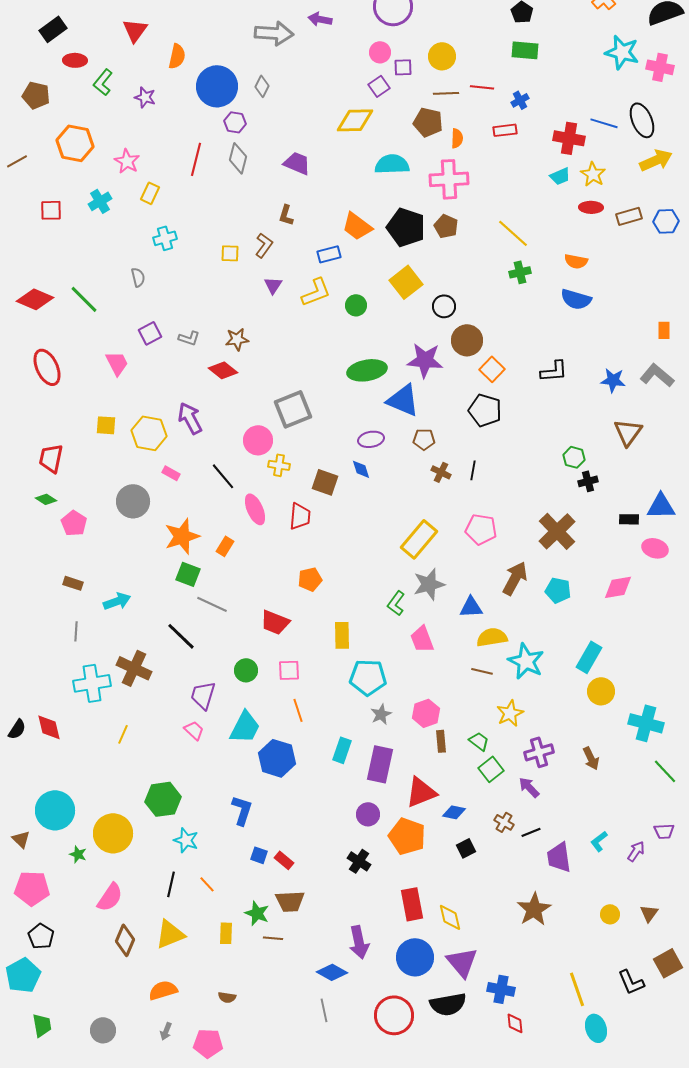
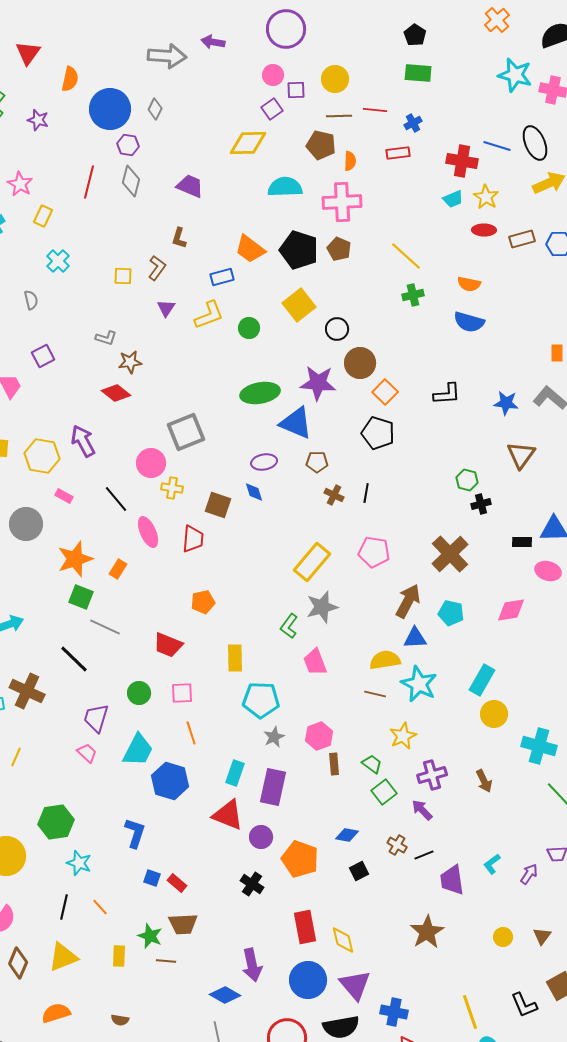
cyan cross: (165, 238) -> (58, 261), turned -30
gray L-shape: (189, 338) -> (106, 338), moved
blue triangle: (471, 607) -> (415, 638), moved
red triangle: (421, 792) -> (228, 815), moved, turned 44

